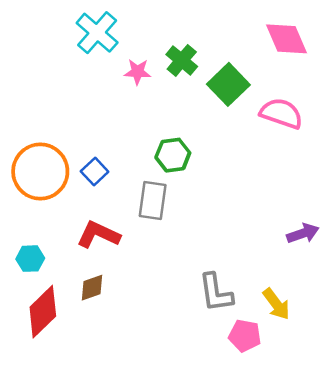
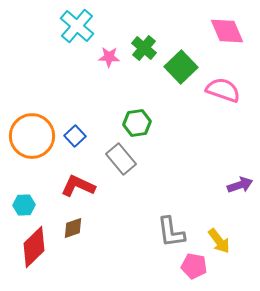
gray rectangle: (153, 201) -> (121, 159), turned -48

